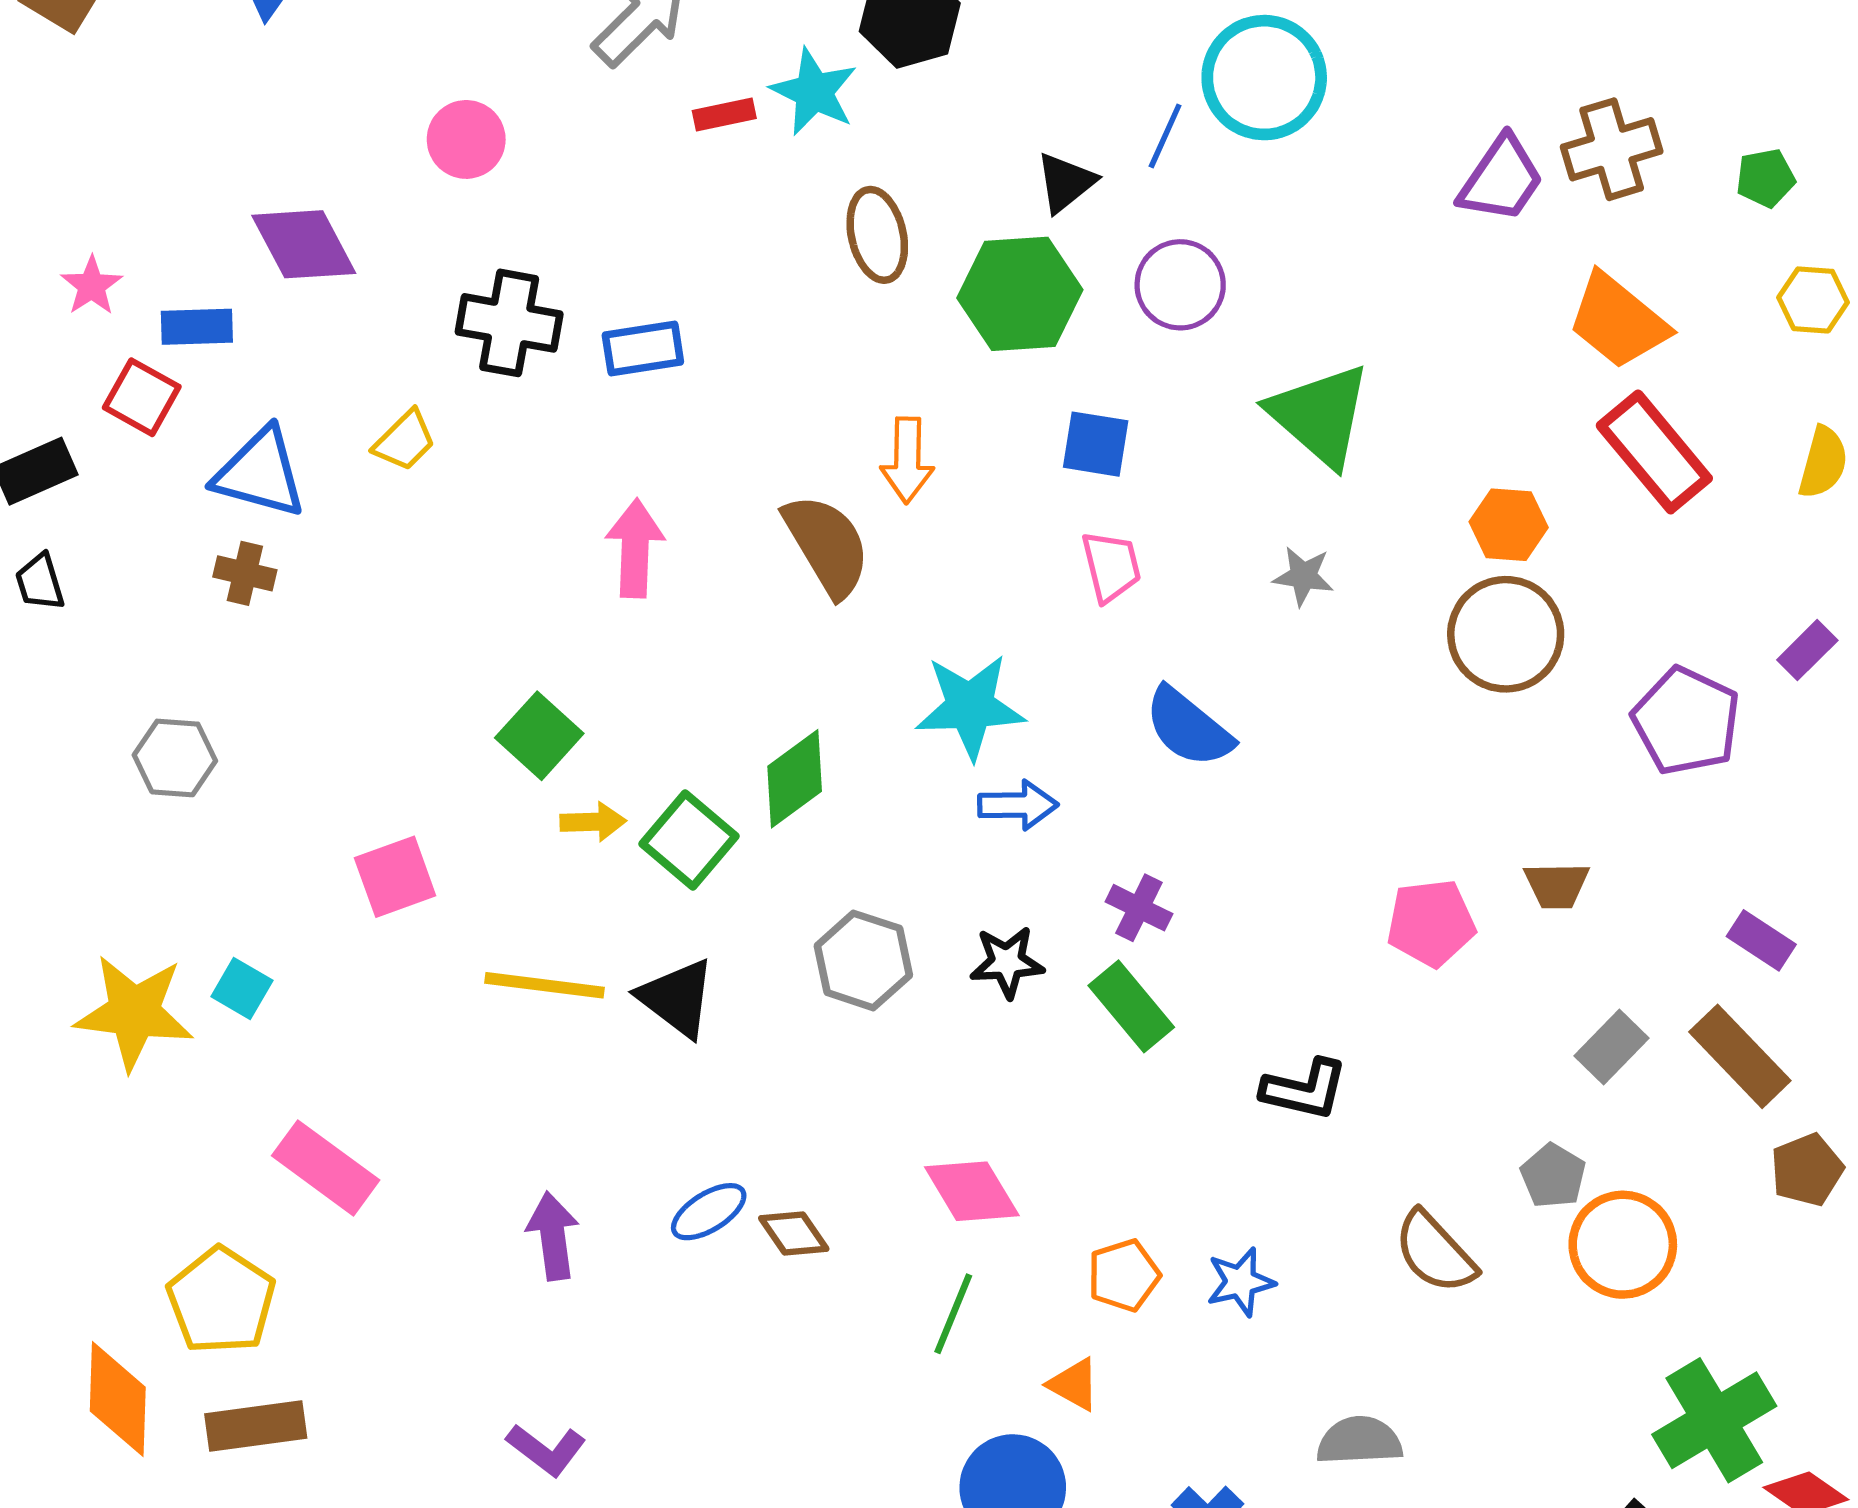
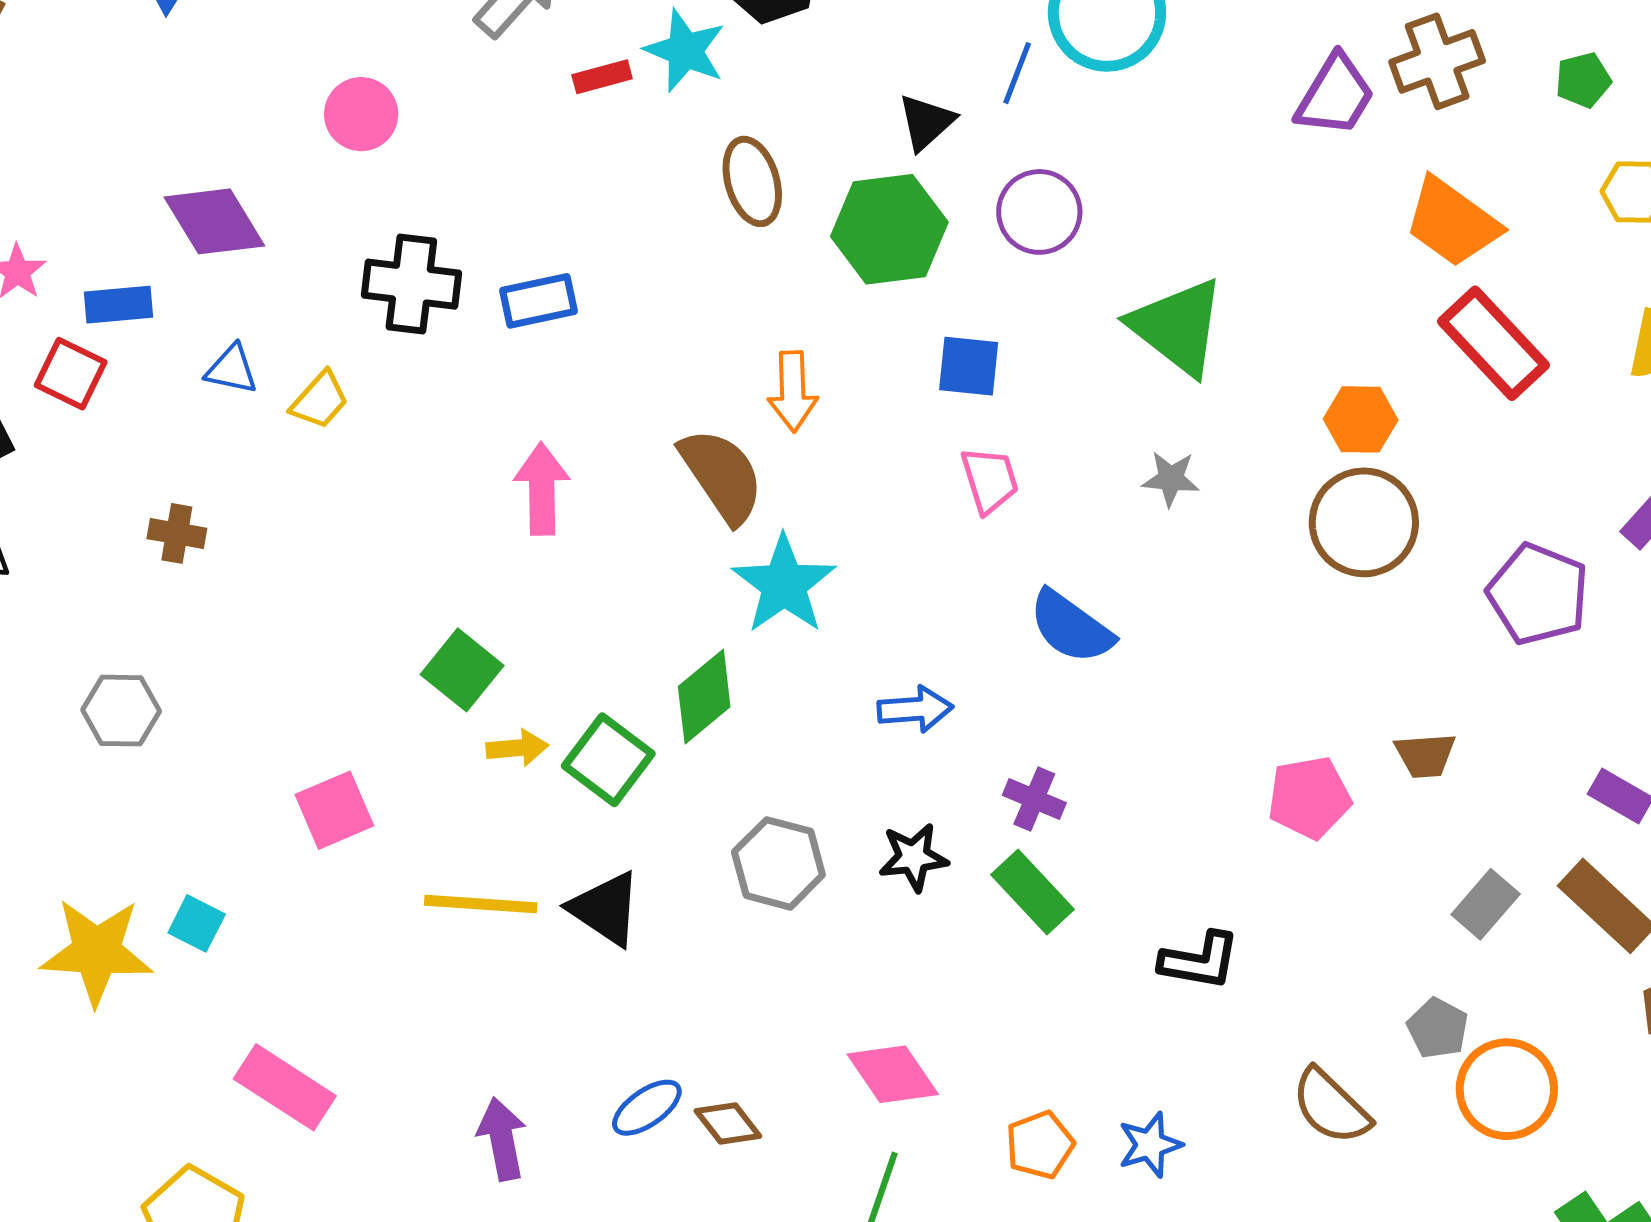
blue triangle: (260, 473) -> (232, 369), moved, size x0.6
cyan star: (970, 707) -> (784, 584), moved, turned -30

